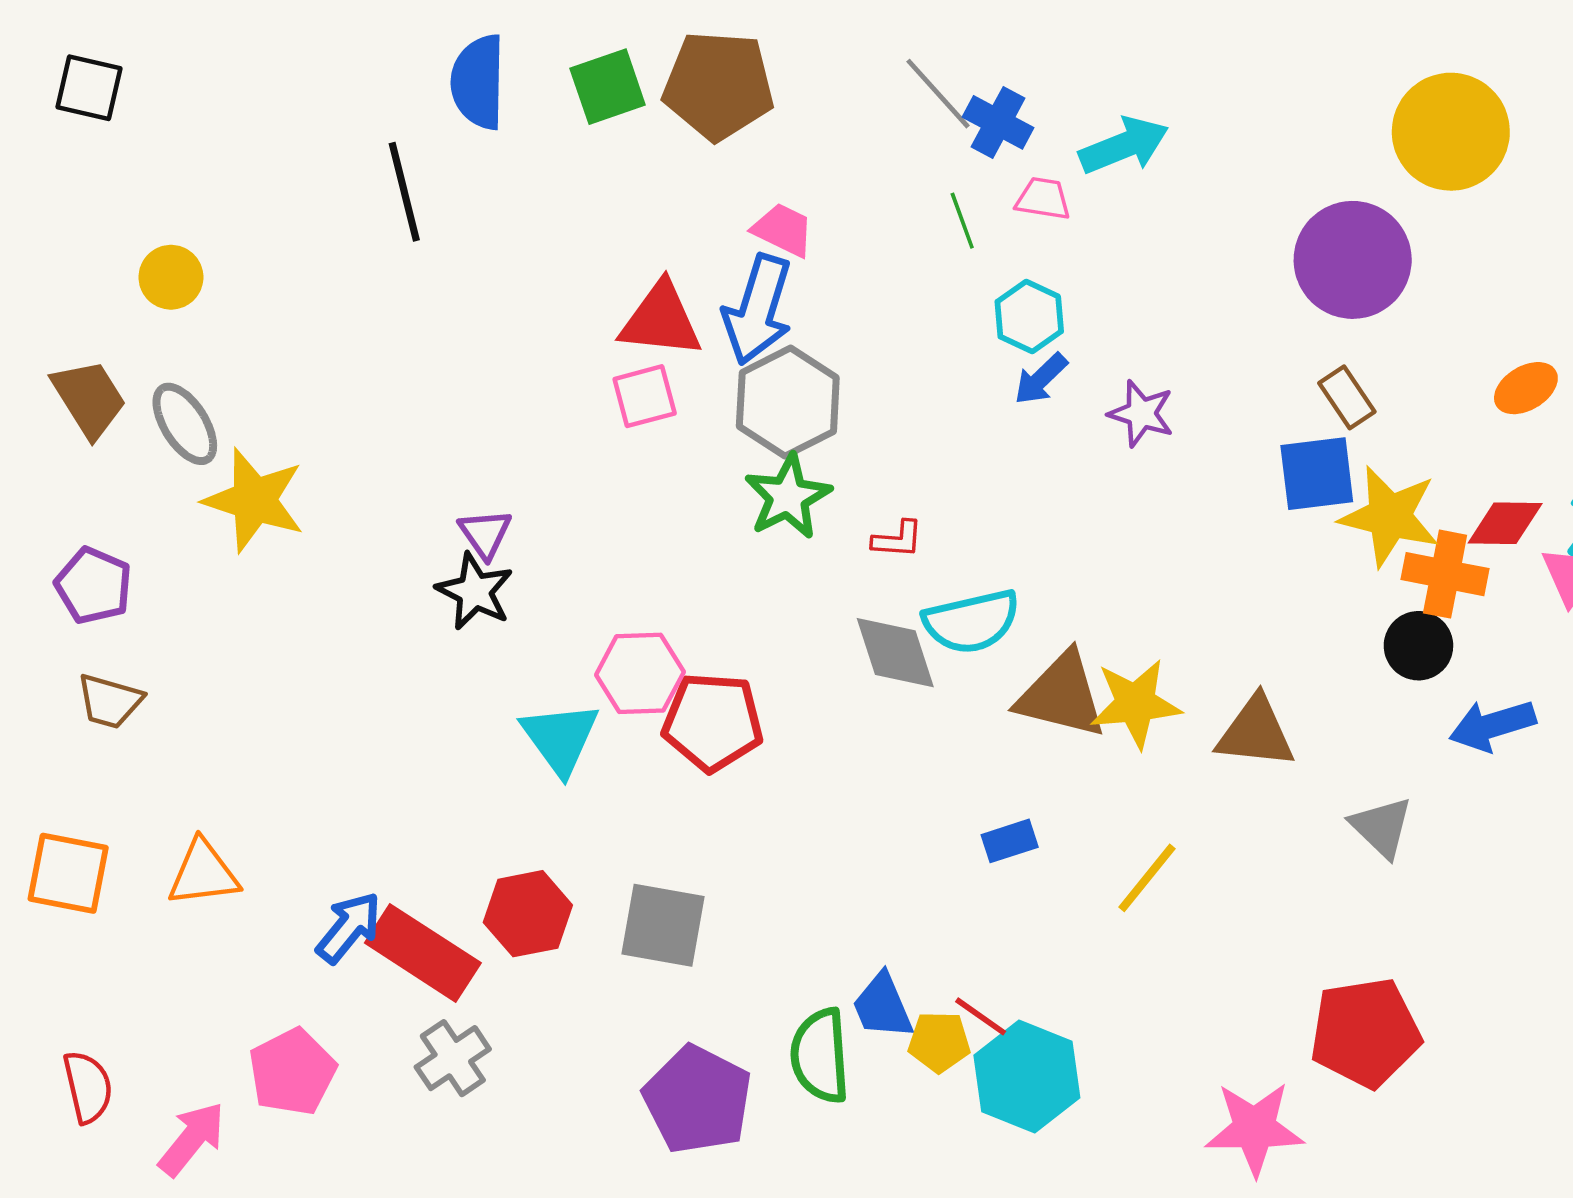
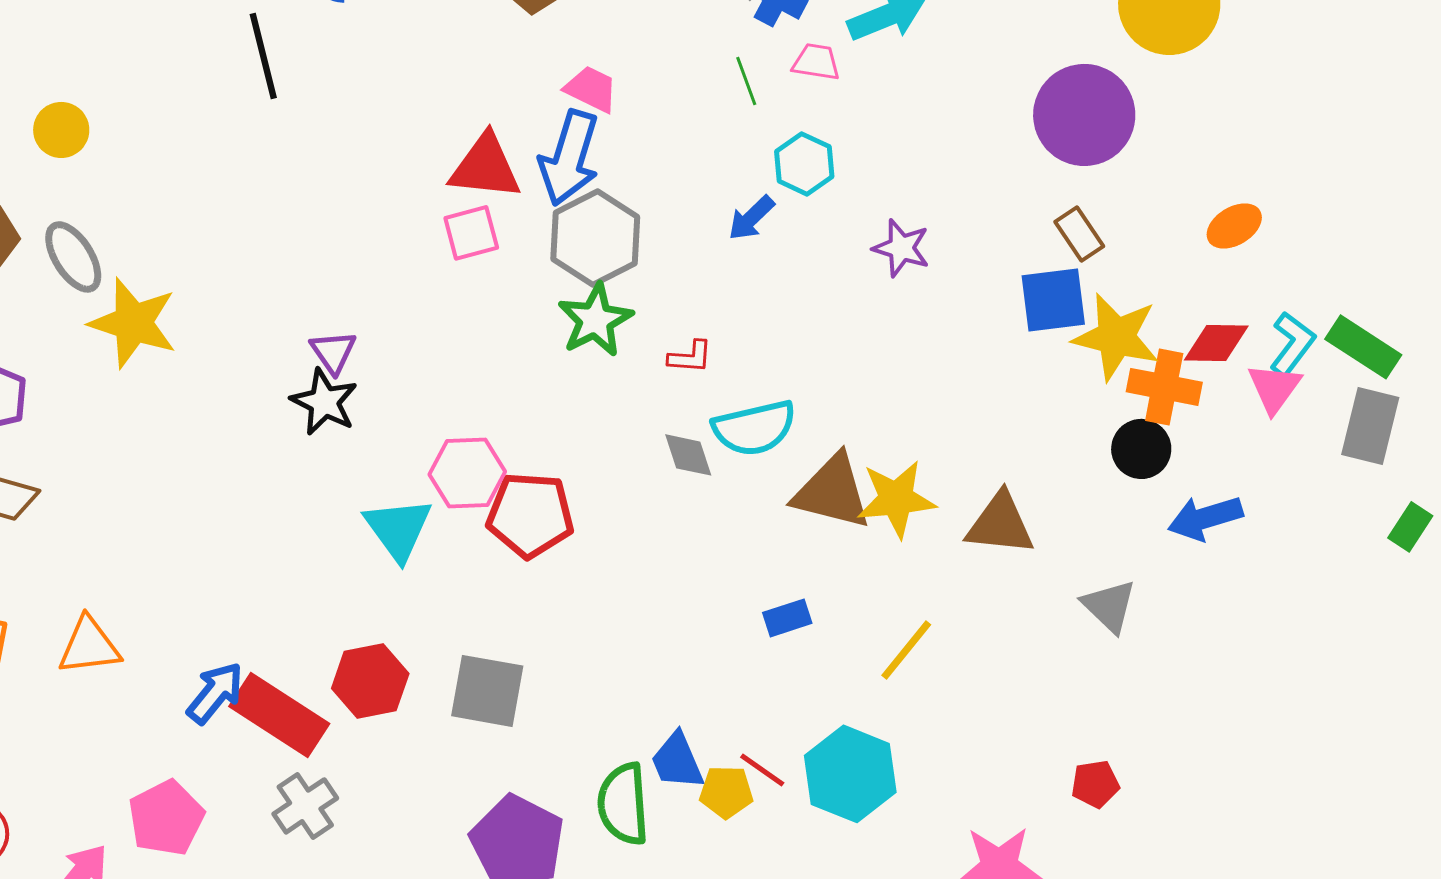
blue arrow: (1041, 379) -> (751, 218), moved
gray diamond: (895, 653) -> (688, 455), size x0.7
red pentagon: (1365, 1033) -> (1095, 784), size x0.5
cyan hexagon: (1027, 1077) -> (850, 774), moved

